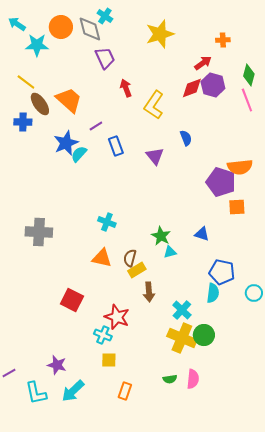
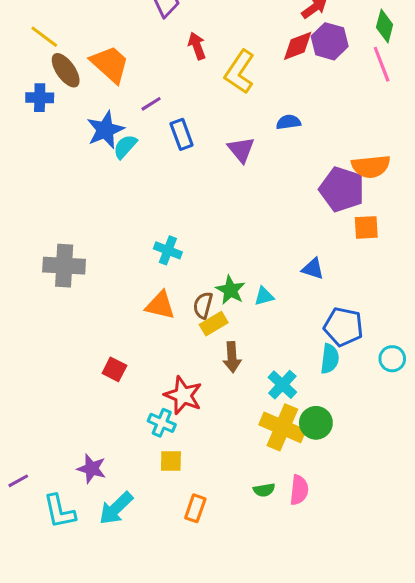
blue semicircle: (186, 138) -> (288, 122), turned -77
green star: (161, 236) -> (230, 290), moved
red square: (72, 300) -> (114, 369), size x0.7

